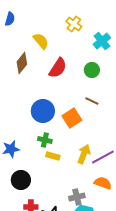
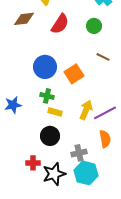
brown diamond: (22, 63) -> (24, 19), turned 45
brown line: (92, 101) -> (103, 57), moved
black circle: (21, 180) -> (50, 136), moved
orange semicircle: (103, 183) -> (105, 139), turned 60

